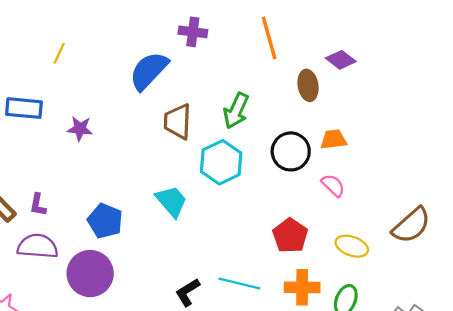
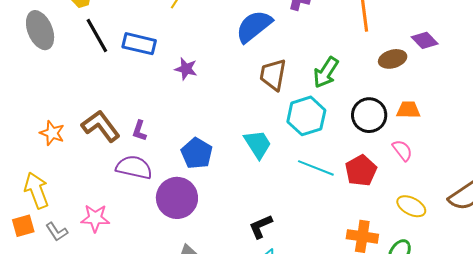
brown ellipse: (308, 85) -> (393, 59), turned 76
red pentagon: (290, 236) -> (361, 171), moved
cyan line: (239, 284) -> (316, 168), moved

